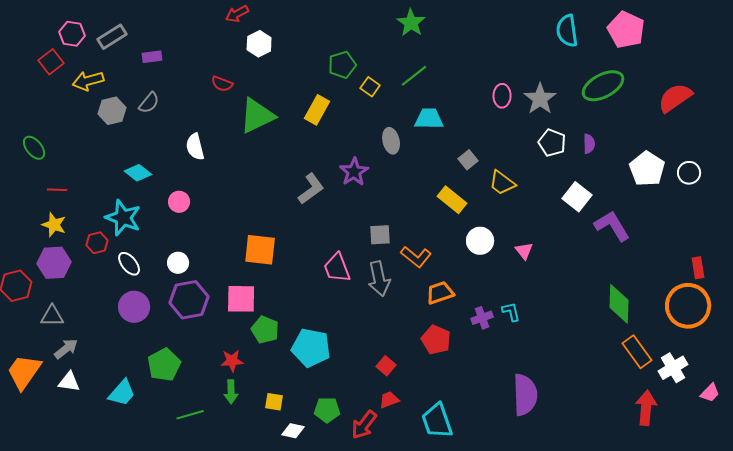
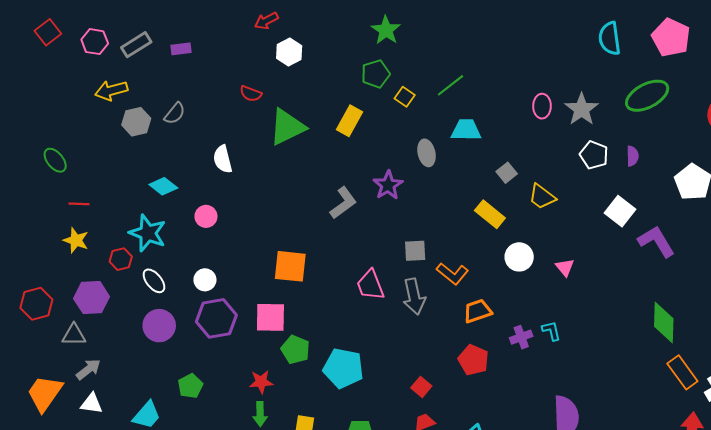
green star: (411, 23) -> (386, 30), moved
purple rectangle: (152, 57) -> (181, 49), moved
red square: (51, 62) -> (48, 32), moved
purple hexagon: (54, 263) -> (92, 298), moved
green pentagon: (164, 365) -> (190, 386), size x0.7

